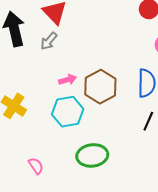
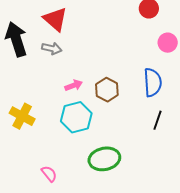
gray arrow: (49, 41) -> (52, 48), turned -114
brown hexagon: (100, 87) -> (107, 90), size x0.7

